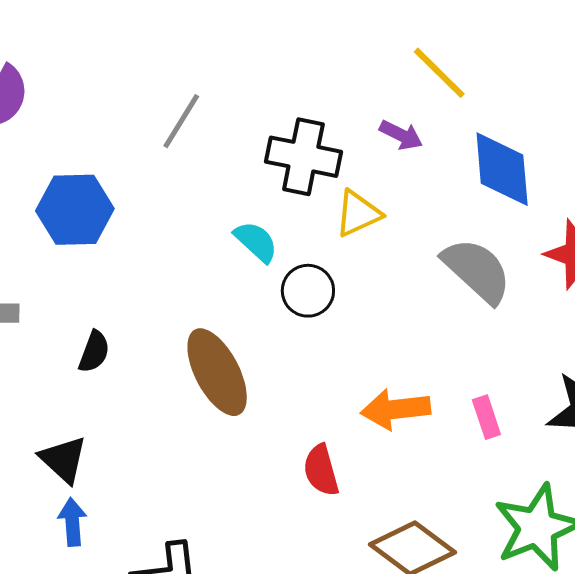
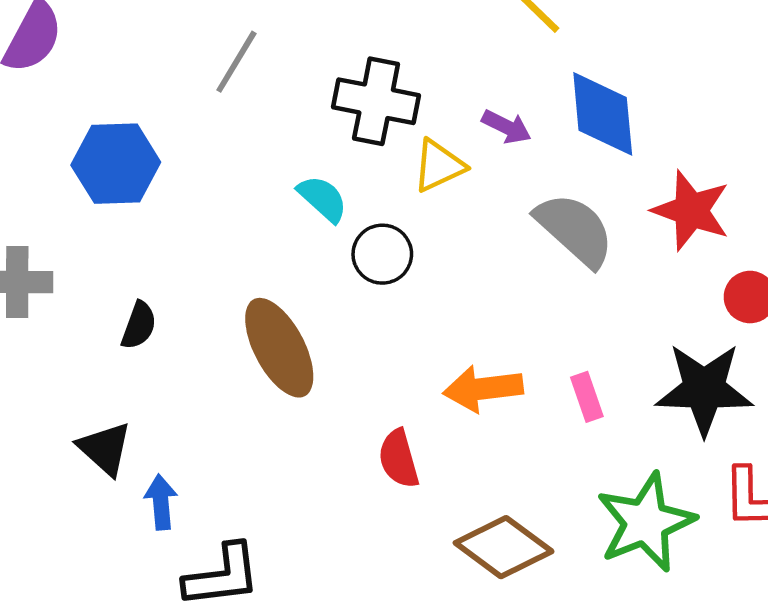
purple arrow: (401, 135) -> (506, 127), moved
blue arrow: (72, 522) -> (161, 502), moved

